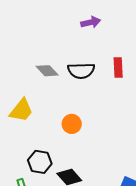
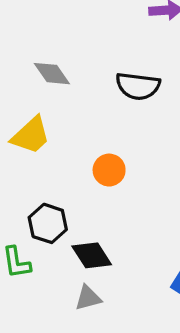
gray diamond: (47, 71) -> (52, 74), moved

